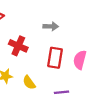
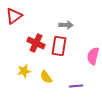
red rectangle: (55, 58) -> (59, 46), moved

